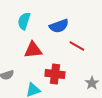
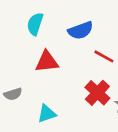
red cross: (55, 74) -> (97, 93), moved, turned 36

